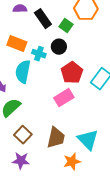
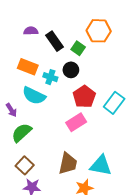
cyan semicircle: (23, 72) -> (34, 96), turned -75
brown square: (23, 135) -> (25, 165), moved
cyan triangle: (88, 140) -> (101, 165), turned -35

